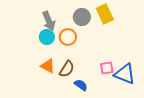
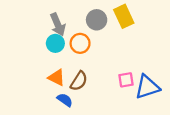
blue triangle: (125, 74) -> (147, 87), turned -40
blue semicircle: (81, 85) -> (65, 100), moved

